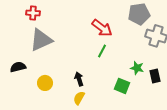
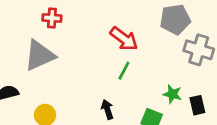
red cross: (33, 13) -> (52, 18), moved
black arrow: (79, 79) -> (107, 109), moved

